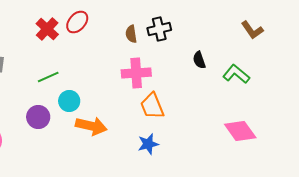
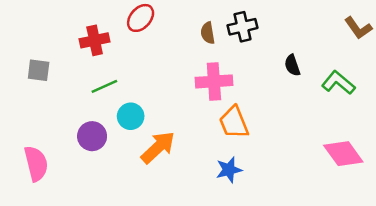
red cross: (47, 29) -> (95, 40), moved, turned 35
orange arrow: (91, 126) -> (158, 147), turned -56

